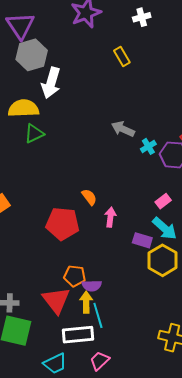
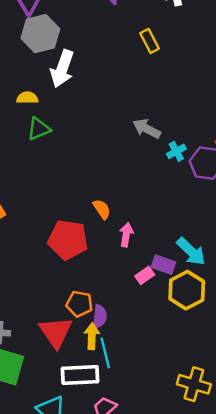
yellow semicircle: (23, 108) -> (27, 98), size x0.6
pink rectangle: (163, 201) -> (145, 275), moved
purple semicircle: (92, 286) -> (100, 317), turned -84

